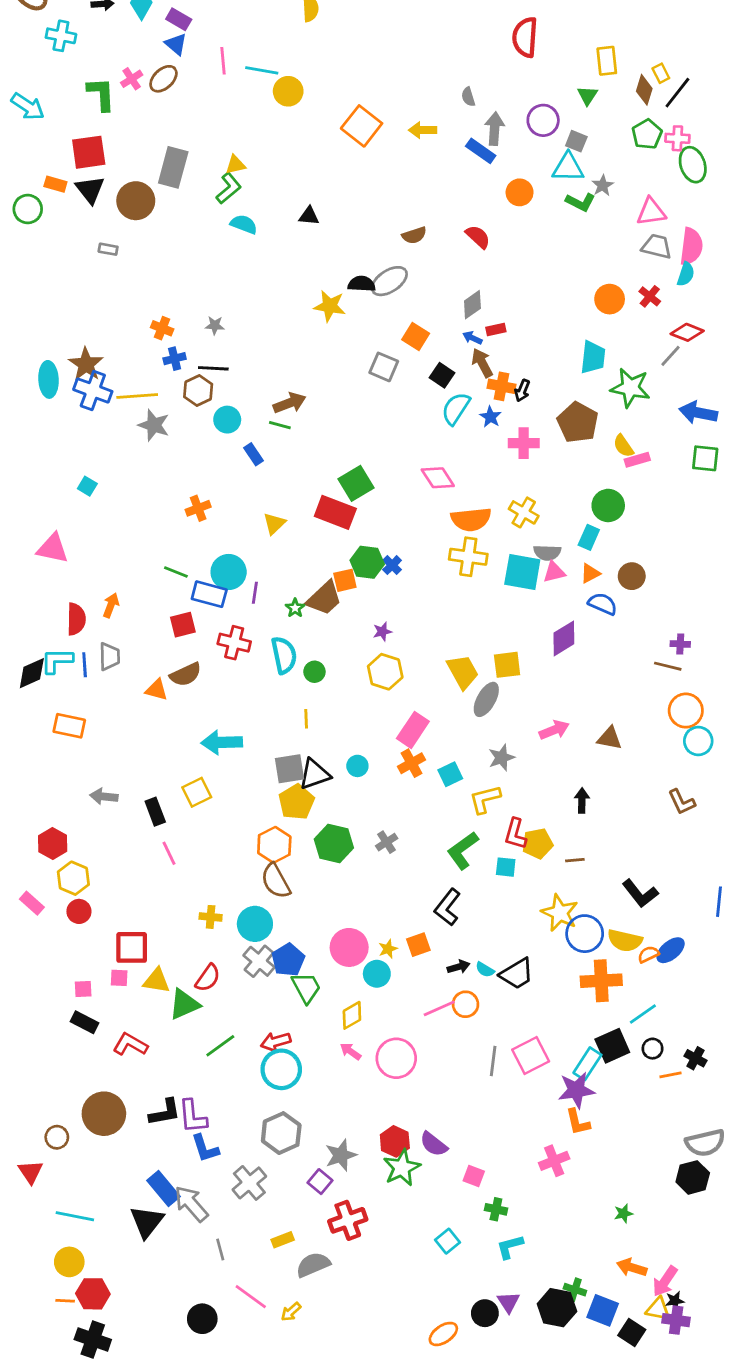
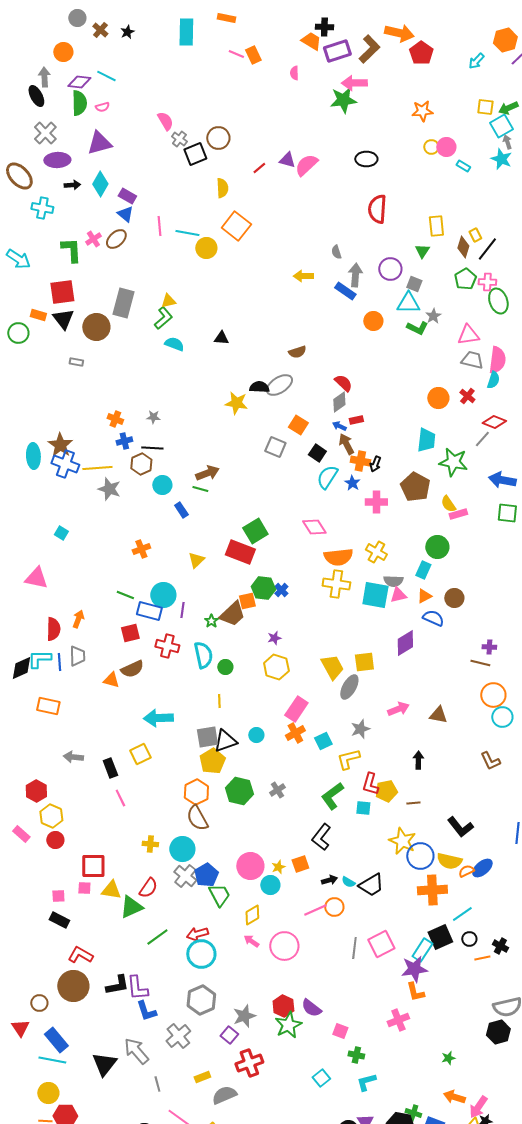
orange square: (362, 126) -> (236, 226), moved
red semicircle: (478, 237) -> (343, 383), moved
red L-shape: (130, 1044) -> (80, 955), moved
blue rectangle: (163, 1188) -> (56, 1040), moved

